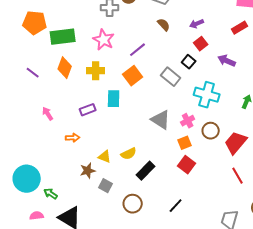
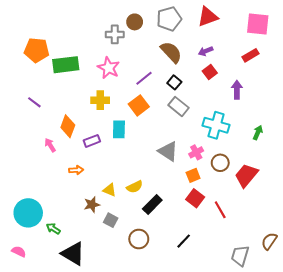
brown semicircle: (164, 25) -> (171, 52), size x1.6
purple arrow: (227, 61) -> (237, 90), turned 66
black square: (189, 62) -> (174, 82), moved
orange diamond: (65, 68) -> (68, 126), moved
red line: (238, 176) -> (220, 210), moved
pink semicircle: (37, 216) -> (19, 252), moved, turned 32

